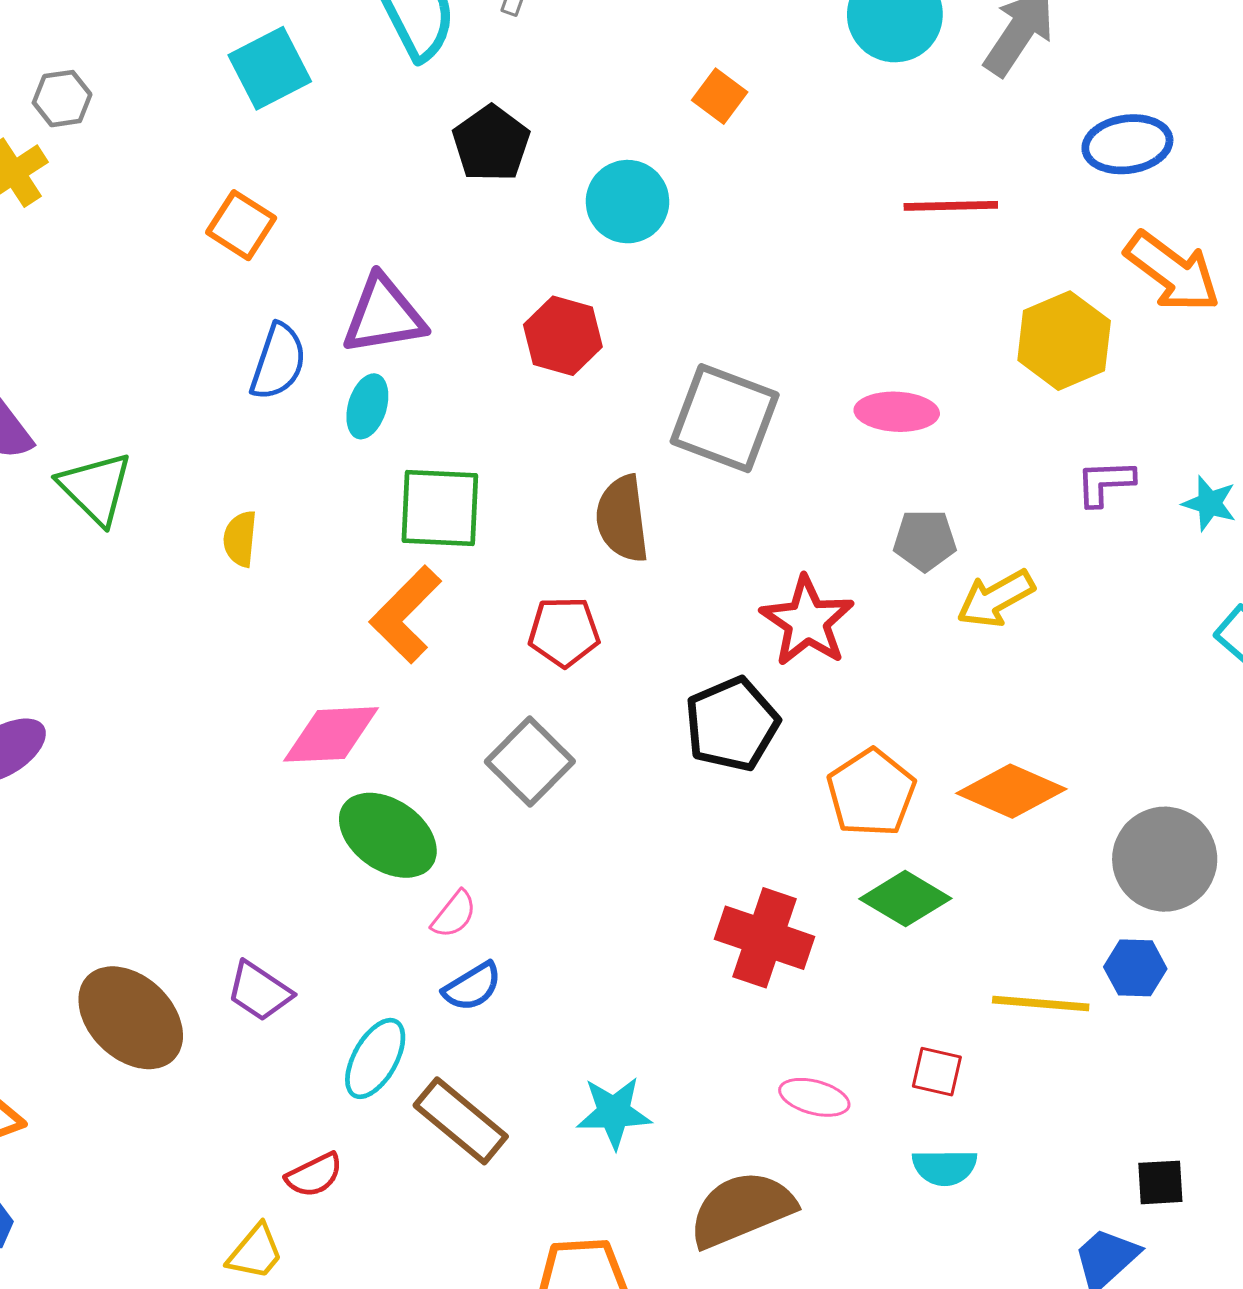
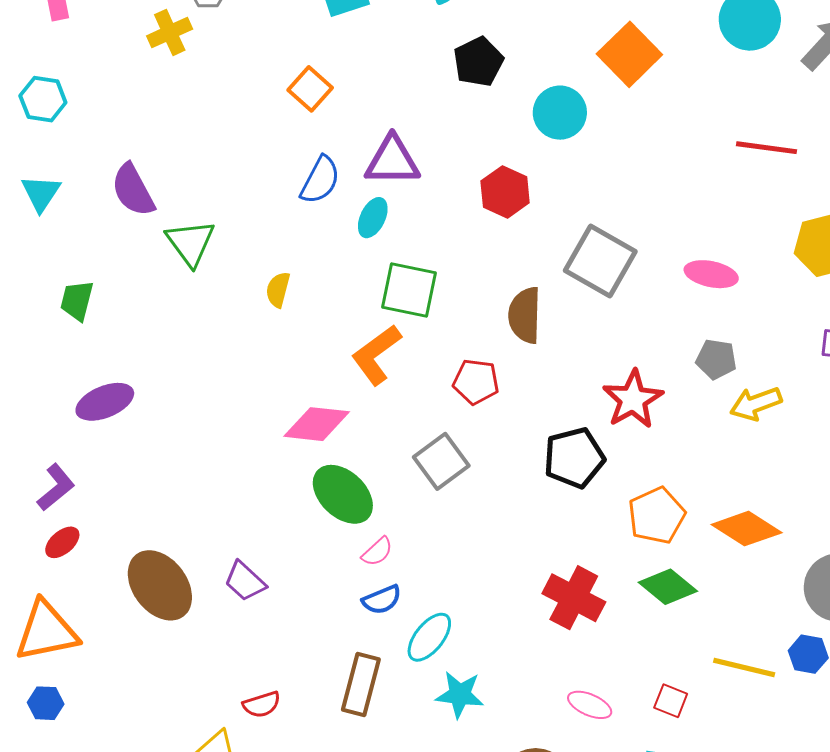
orange square: (720, 96) -> (629, 54), size x1.8
cyan ellipse: (375, 1058) -> (429, 637), moved
brown rectangle: (461, 1121) -> (361, 684), turned 56

